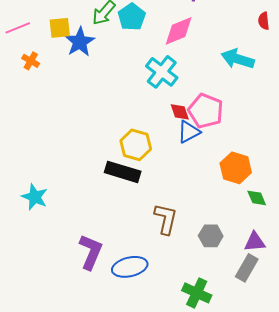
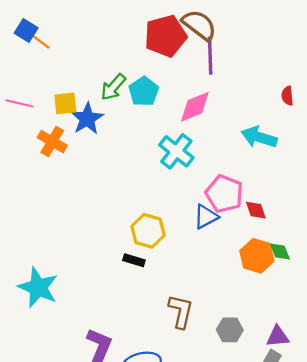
pink line: (18, 28) -> (20, 103), turned 35
orange cross: (31, 61) -> (52, 142), moved, size x1.5
red diamond: (180, 112) -> (256, 210), moved
black rectangle: (123, 172) -> (134, 260), size x0.6
cyan star: (35, 197) -> (38, 287), size x1.4
green diamond: (257, 198) -> (280, 251), moved

